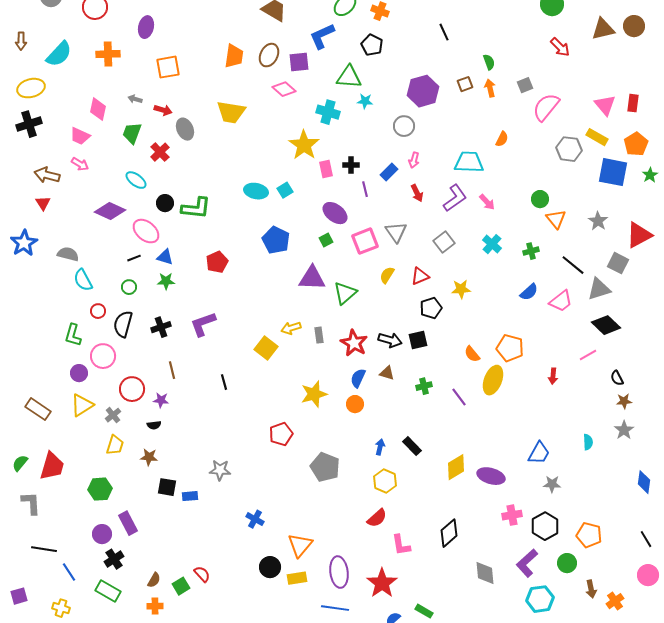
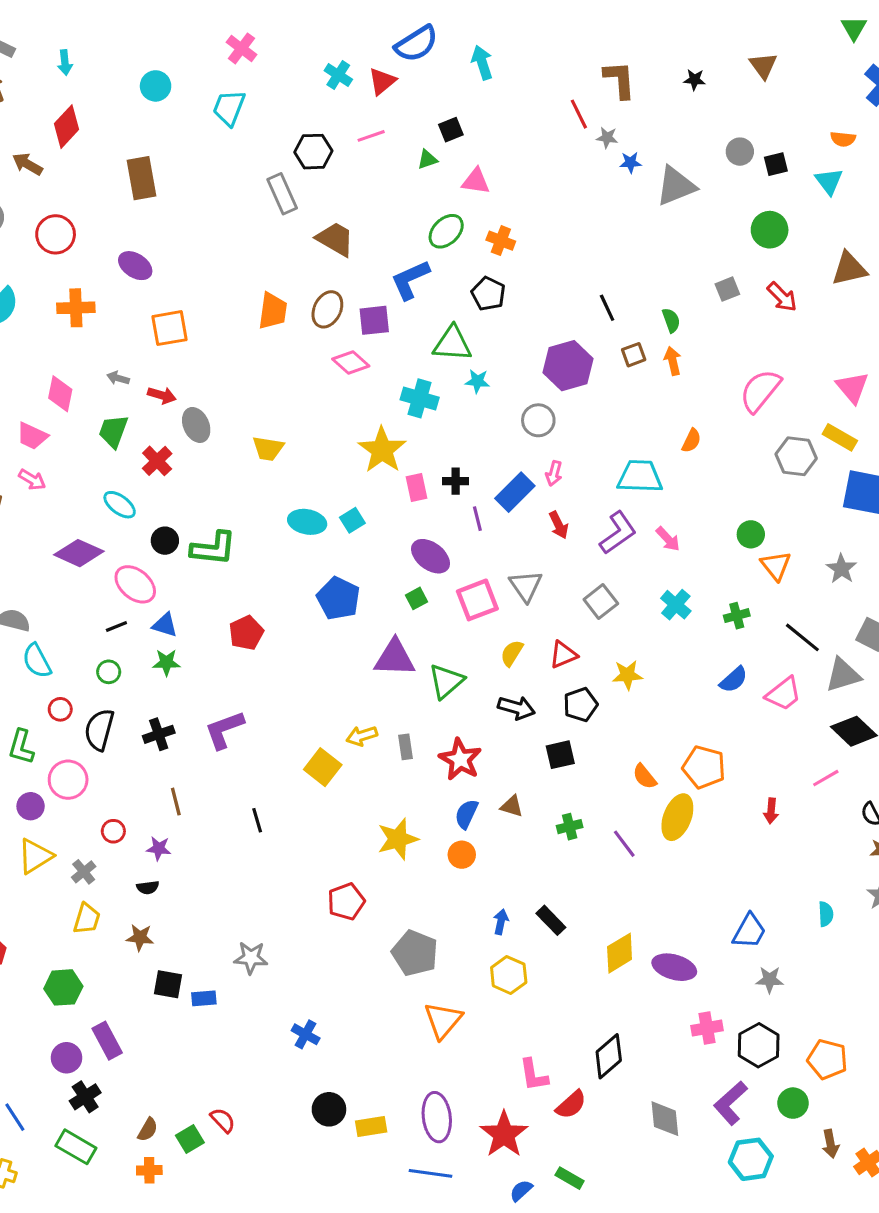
purple ellipse: (146, 27) -> (135, 266), turned -70
black line: (444, 32) -> (607, 308), moved
gray square: (525, 85) -> (727, 289), moved
yellow trapezoid: (231, 112) -> (268, 448), moved, size x0.7
blue rectangle: (389, 172) -> (515, 492), size x1.4
black arrow: (390, 340) -> (516, 708), moved
red circle: (132, 389) -> (113, 831), size x0.6
red semicircle: (377, 518) -> (571, 1105), moved
orange triangle: (300, 545) -> (443, 1020), moved

